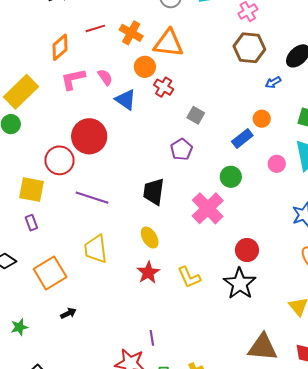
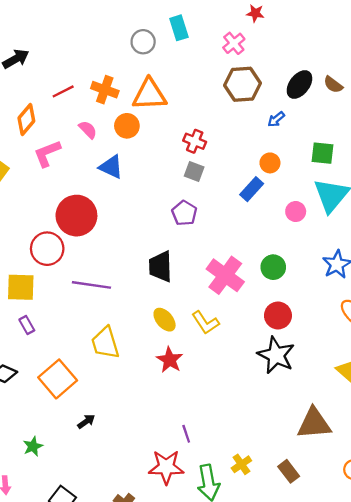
pink semicircle: (105, 77) -> (88, 130), moved
red cross: (164, 87) -> (195, 141), moved
green circle: (231, 177) -> (273, 267), moved
yellow L-shape: (189, 277) -> (205, 323), moved

